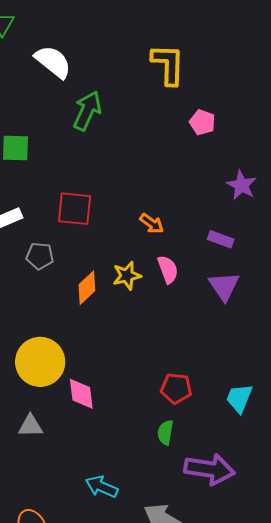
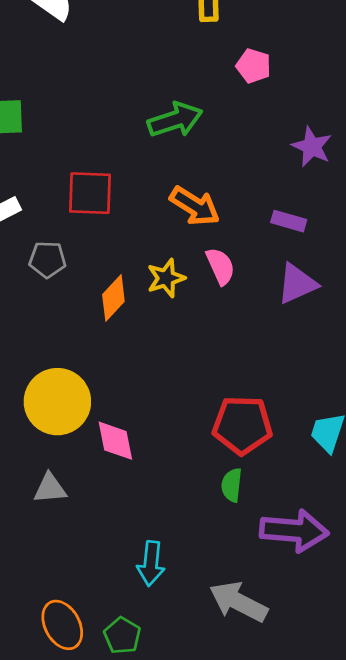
green arrow: (87, 111) -> (175, 120), moved, turned 51
orange arrow: (152, 223) -> (195, 206), size x1.5
purple triangle: (224, 286) -> (297, 284), turned 44
red pentagon: (176, 388) -> (242, 425), size x1.4
cyan arrow: (102, 487) -> (151, 563), turned -104

